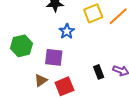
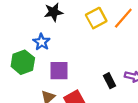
blue star: (67, 31) -> (42, 42), moved

